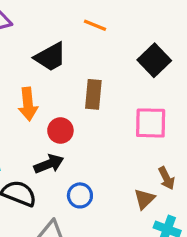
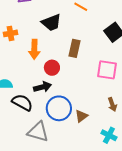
blue circle: (80, 195) -> (59, 108), size x1.6
brown triangle: (144, 199) -> (81, 116), moved

